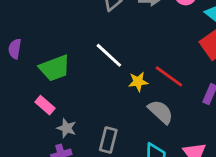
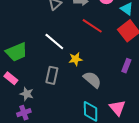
red line: (169, 76) -> (92, 26), moved
gray rectangle: (108, 140) -> (52, 75), moved

